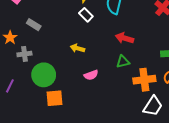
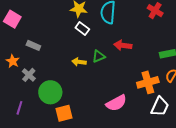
gray cross: (24, 54) -> (29, 75), turned -32
green triangle: (123, 62) -> (99, 56), moved
pink semicircle: (91, 75) -> (116, 103), moved, size x1.5

